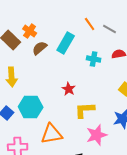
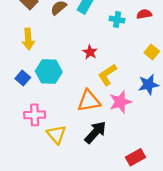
yellow L-shape: (85, 110) -> (107, 75), turned -30
orange triangle: (52, 134) -> (89, 101), moved

